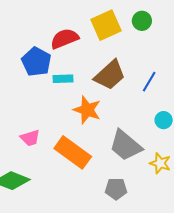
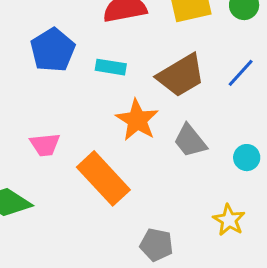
blue pentagon: (36, 62) -> (53, 50), moved
blue line: (149, 82) -> (241, 73), moved
gray trapezoid: (125, 145) -> (190, 141), moved, size x0.7

